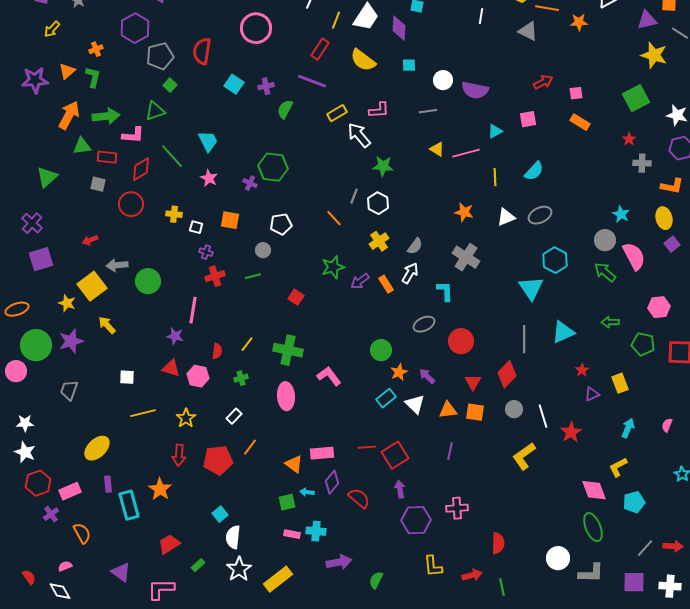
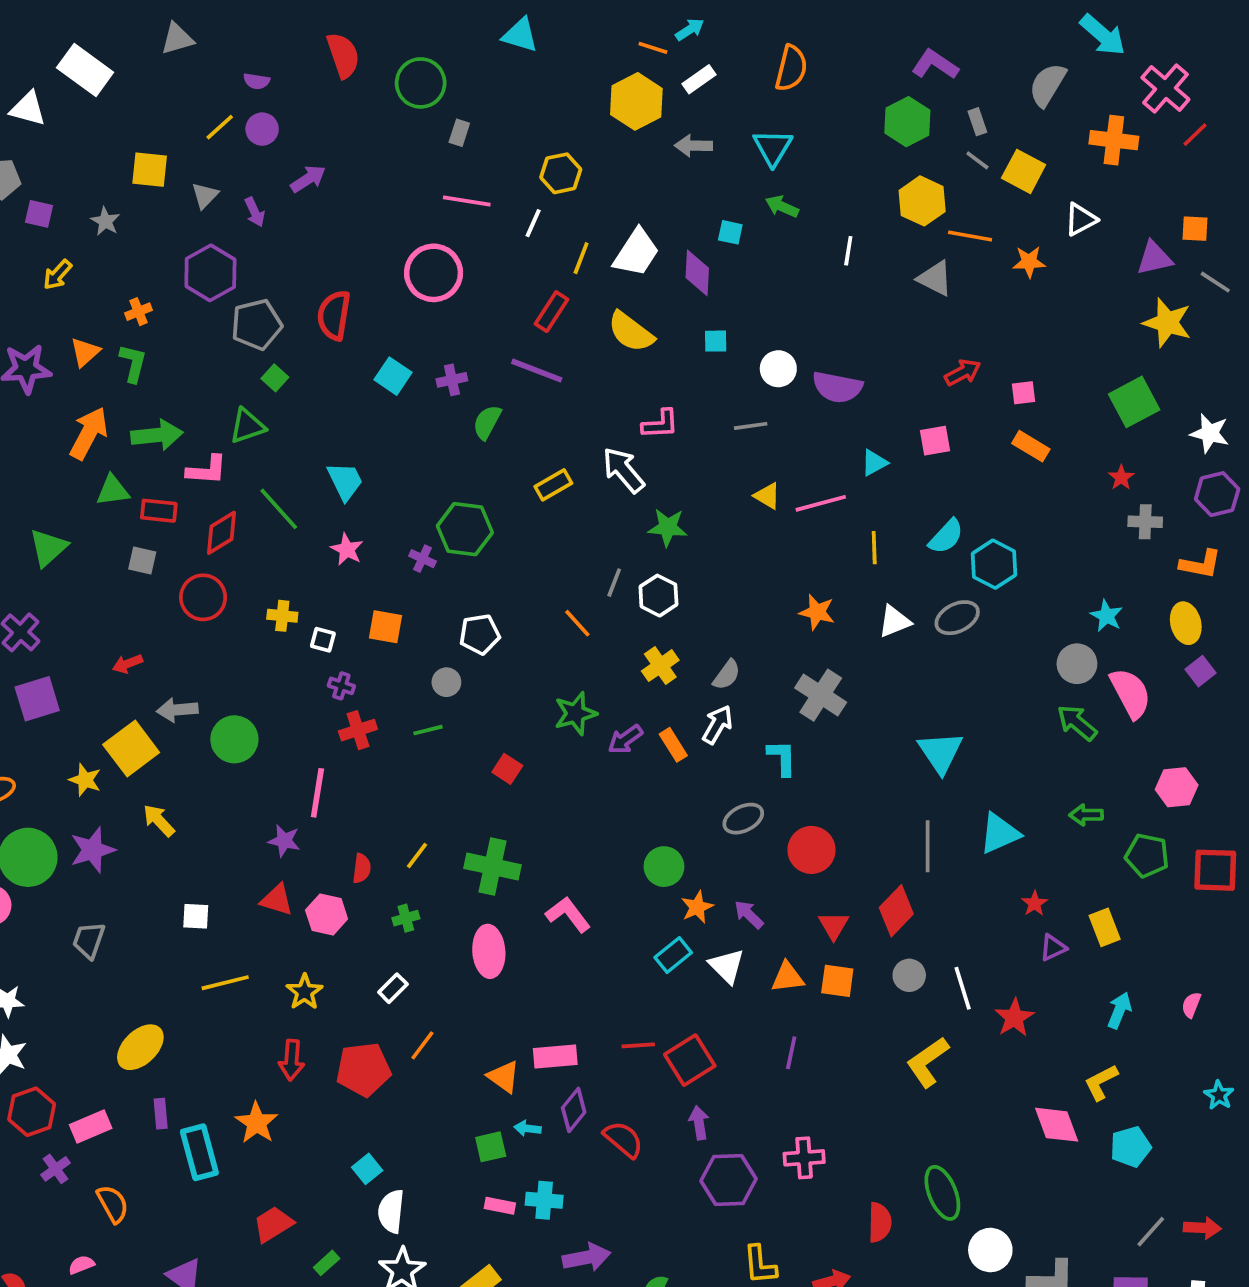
yellow rectangle: (337, 113) -> (553, 485), moved
cyan hexagon: (555, 260) -> (994, 564), moved
green ellipse: (593, 527) -> (942, 1193), moved

